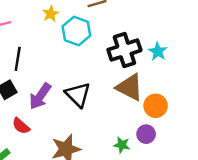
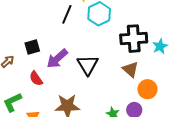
black line: (18, 59) -> (67, 14), moved
brown triangle: (130, 87) -> (130, 69), size x0.7

